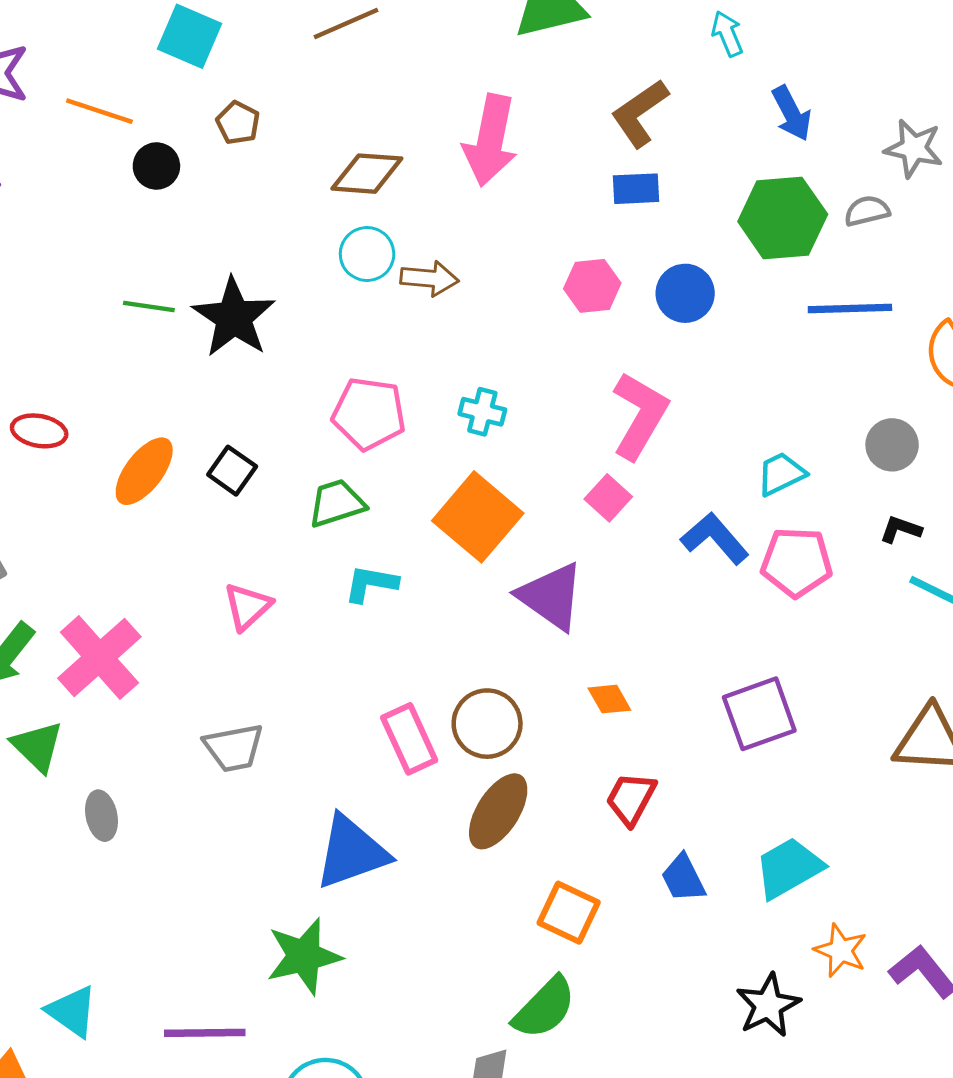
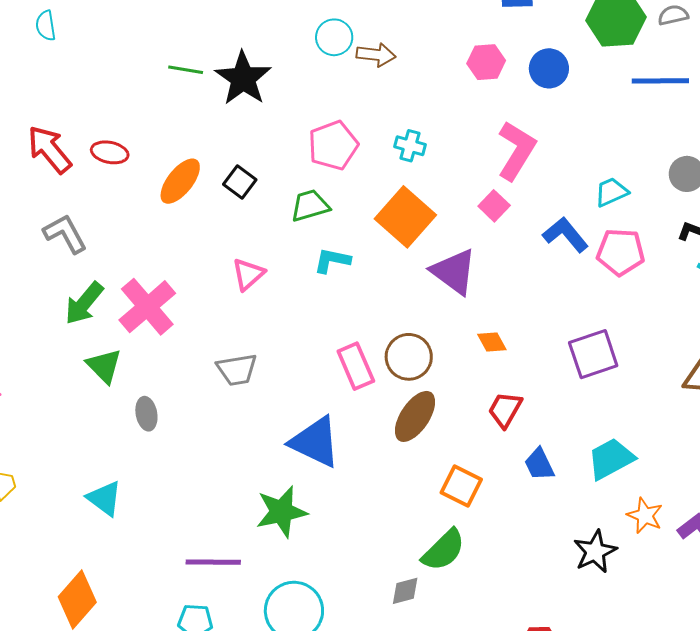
pink pentagon: (369, 414) -> (333, 145), turned -30
blue triangle: (351, 852) -> (315, 442), turned 44
cyan triangle: (72, 1011) -> (104, 498), moved

